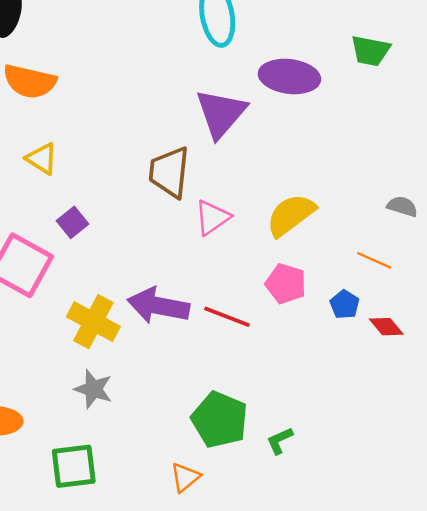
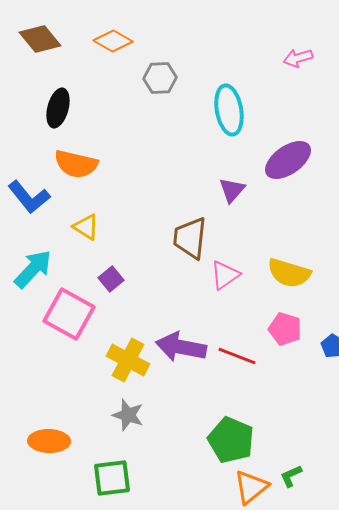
purple ellipse: (289, 76) -> (288, 160), turned -42
purple triangle: (221, 113) -> (232, 190), size x0.6
yellow semicircle: (291, 215) -> (289, 273), turned -126
green L-shape: (280, 441) -> (291, 476), moved
orange triangle: (185, 477) -> (251, 487), moved, size x1.4

